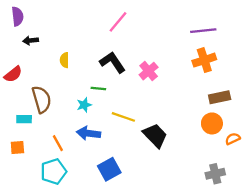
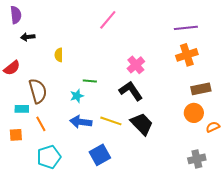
black L-shape: (113, 62) -> (131, 91), moved
yellow line: (123, 117) -> (111, 121), moved
orange line: (58, 143) -> (41, 124), moved

